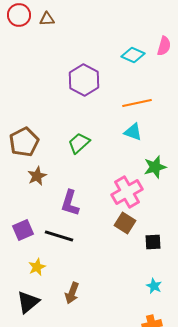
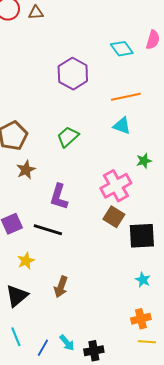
cyan diamond: (133, 55) -> (122, 49), turned 30
green star: (155, 167) -> (144, 161), size x0.7
black square: (153, 242) -> (142, 236), size x1.6

